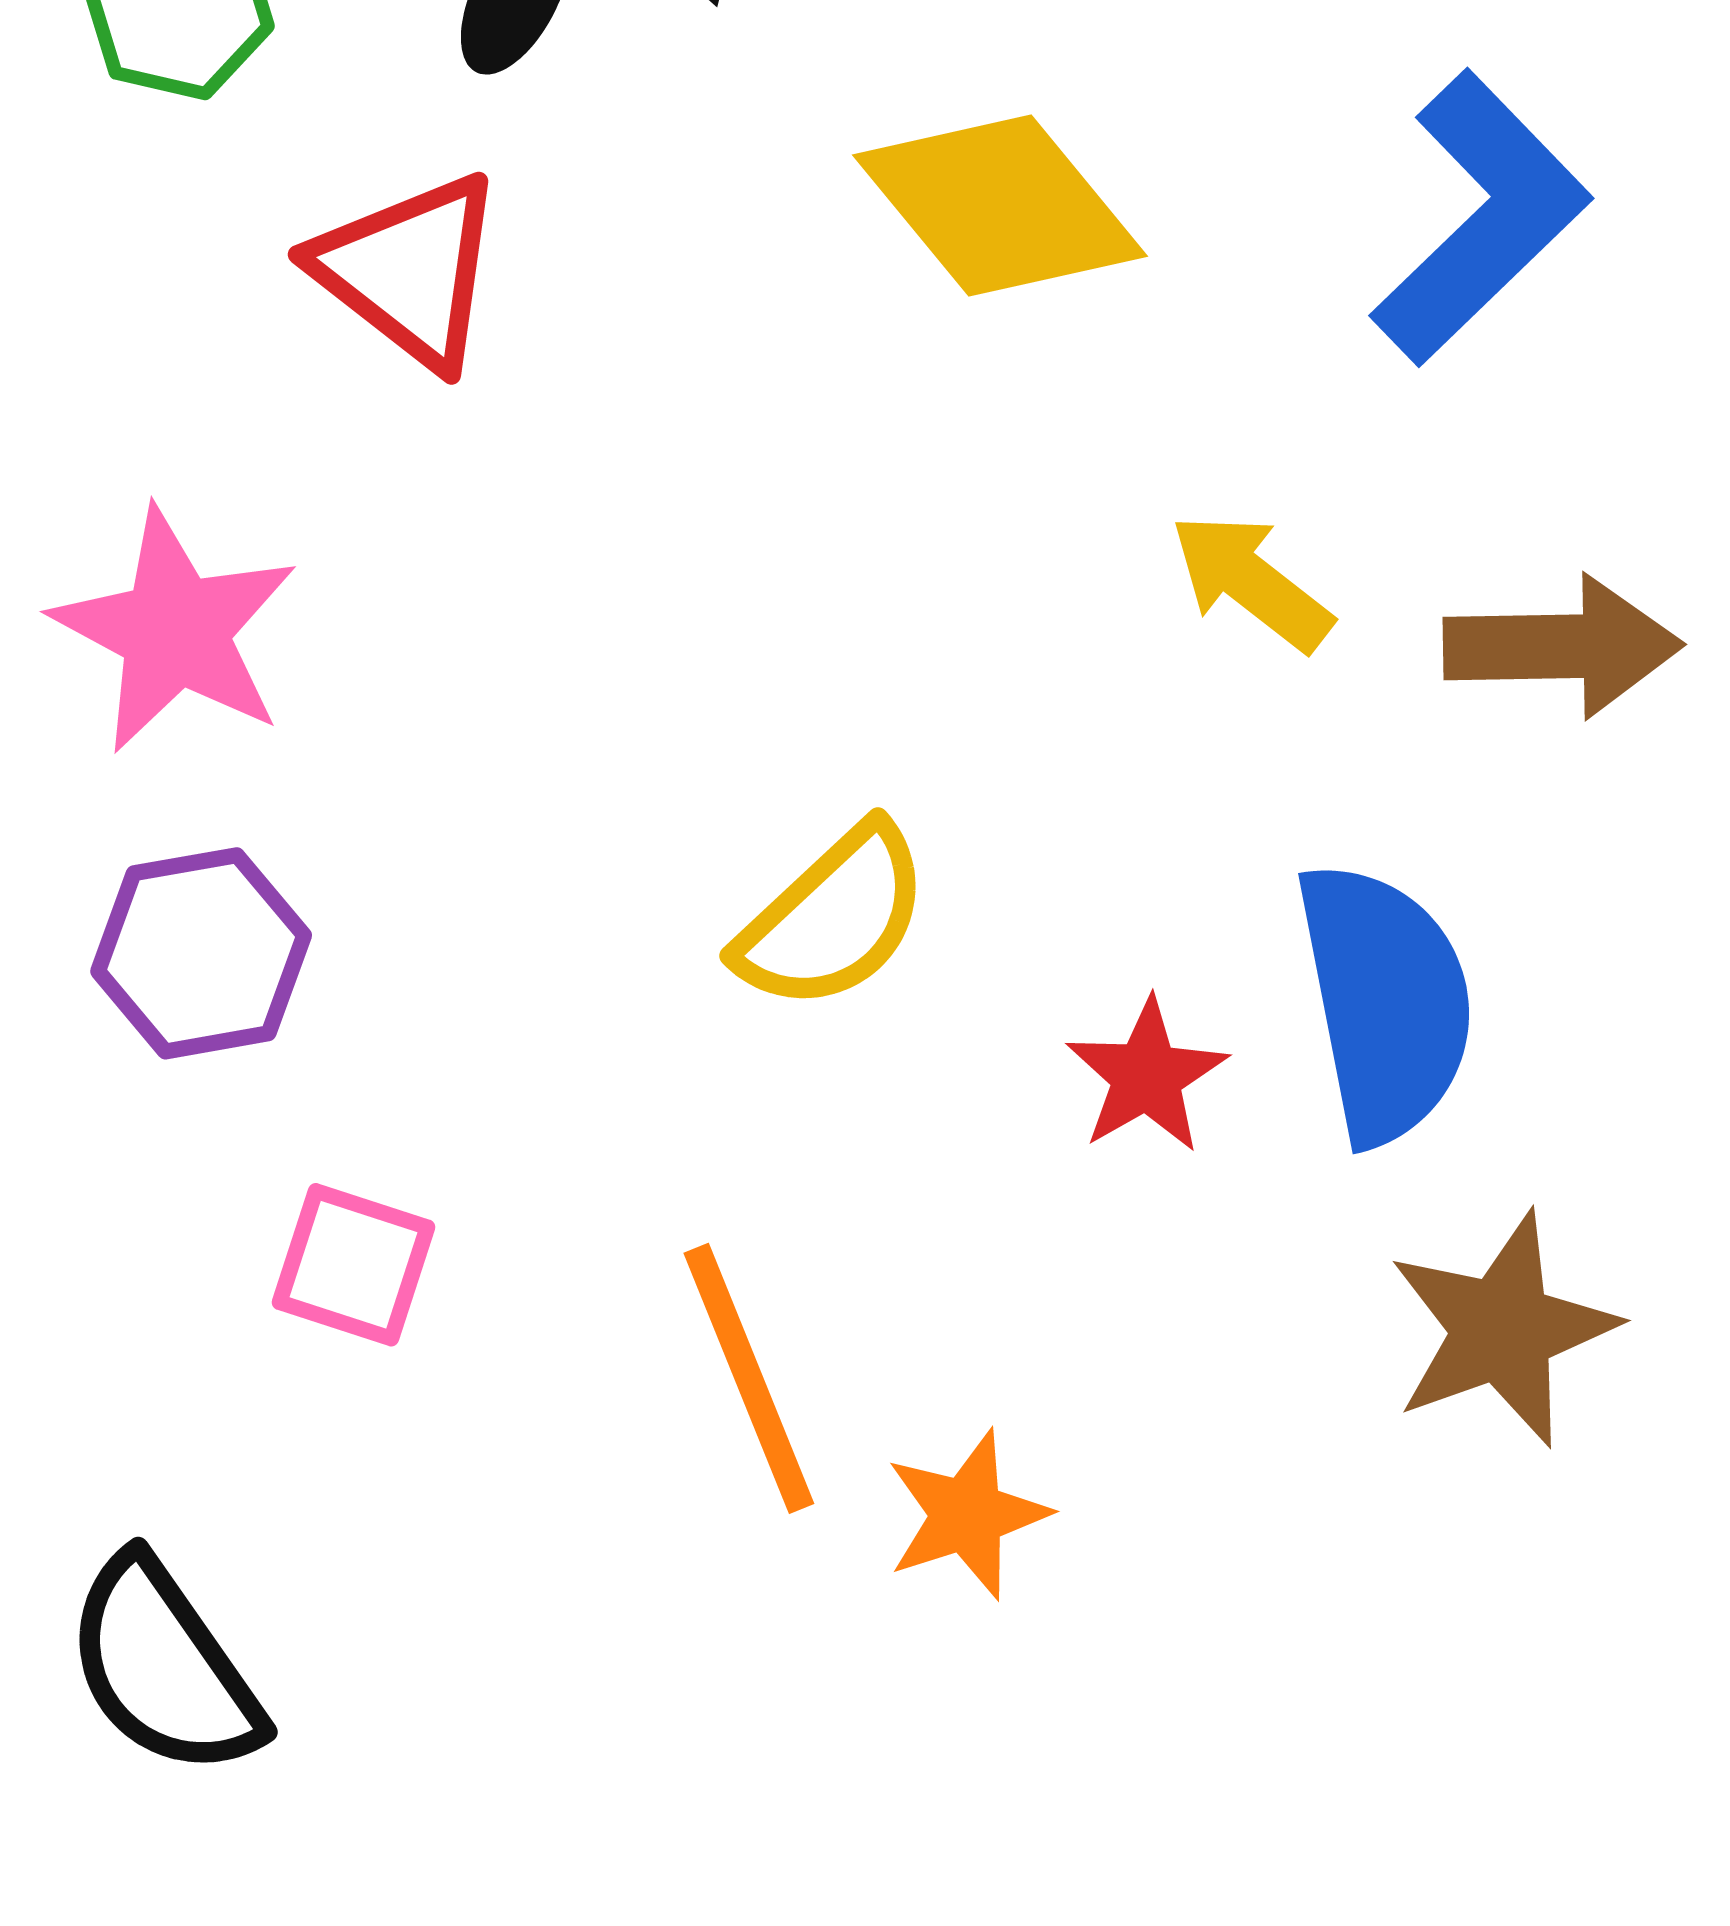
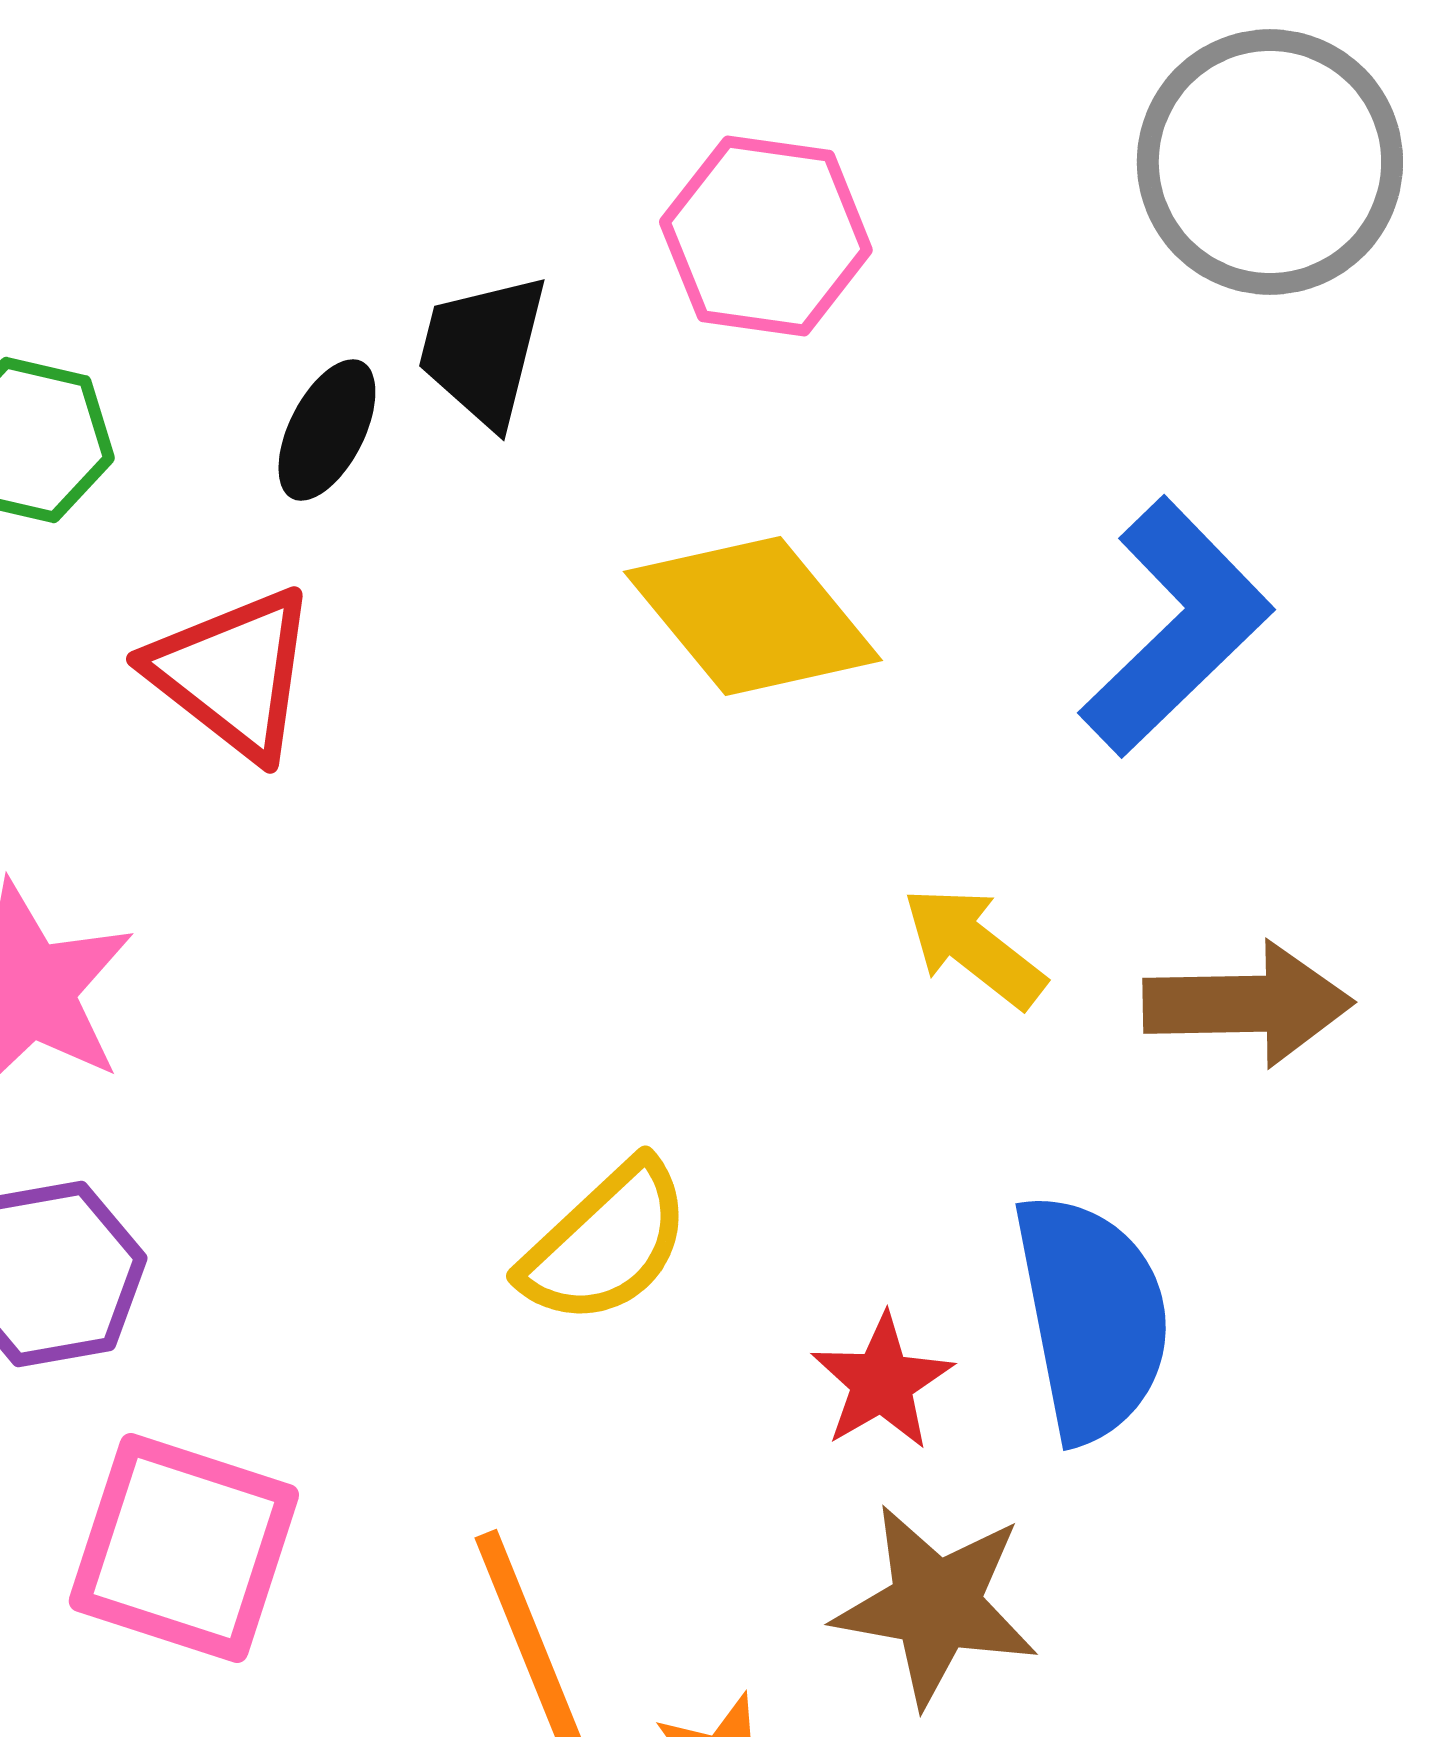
pink square: (353, 1265) -> (184, 1548), size x1.6
brown star: (1502, 1329) -> (936, 1605), moved, turned 30

